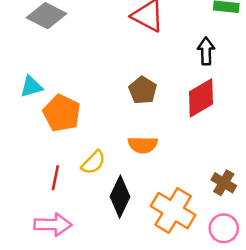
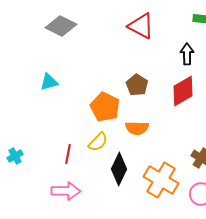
orange pentagon: (62, 113) -> (105, 107), moved

